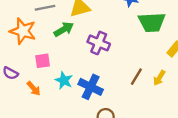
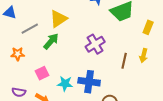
orange star: (23, 31) -> (18, 54), size x0.6
purple cross: (99, 43) -> (95, 44), moved, turned -36

